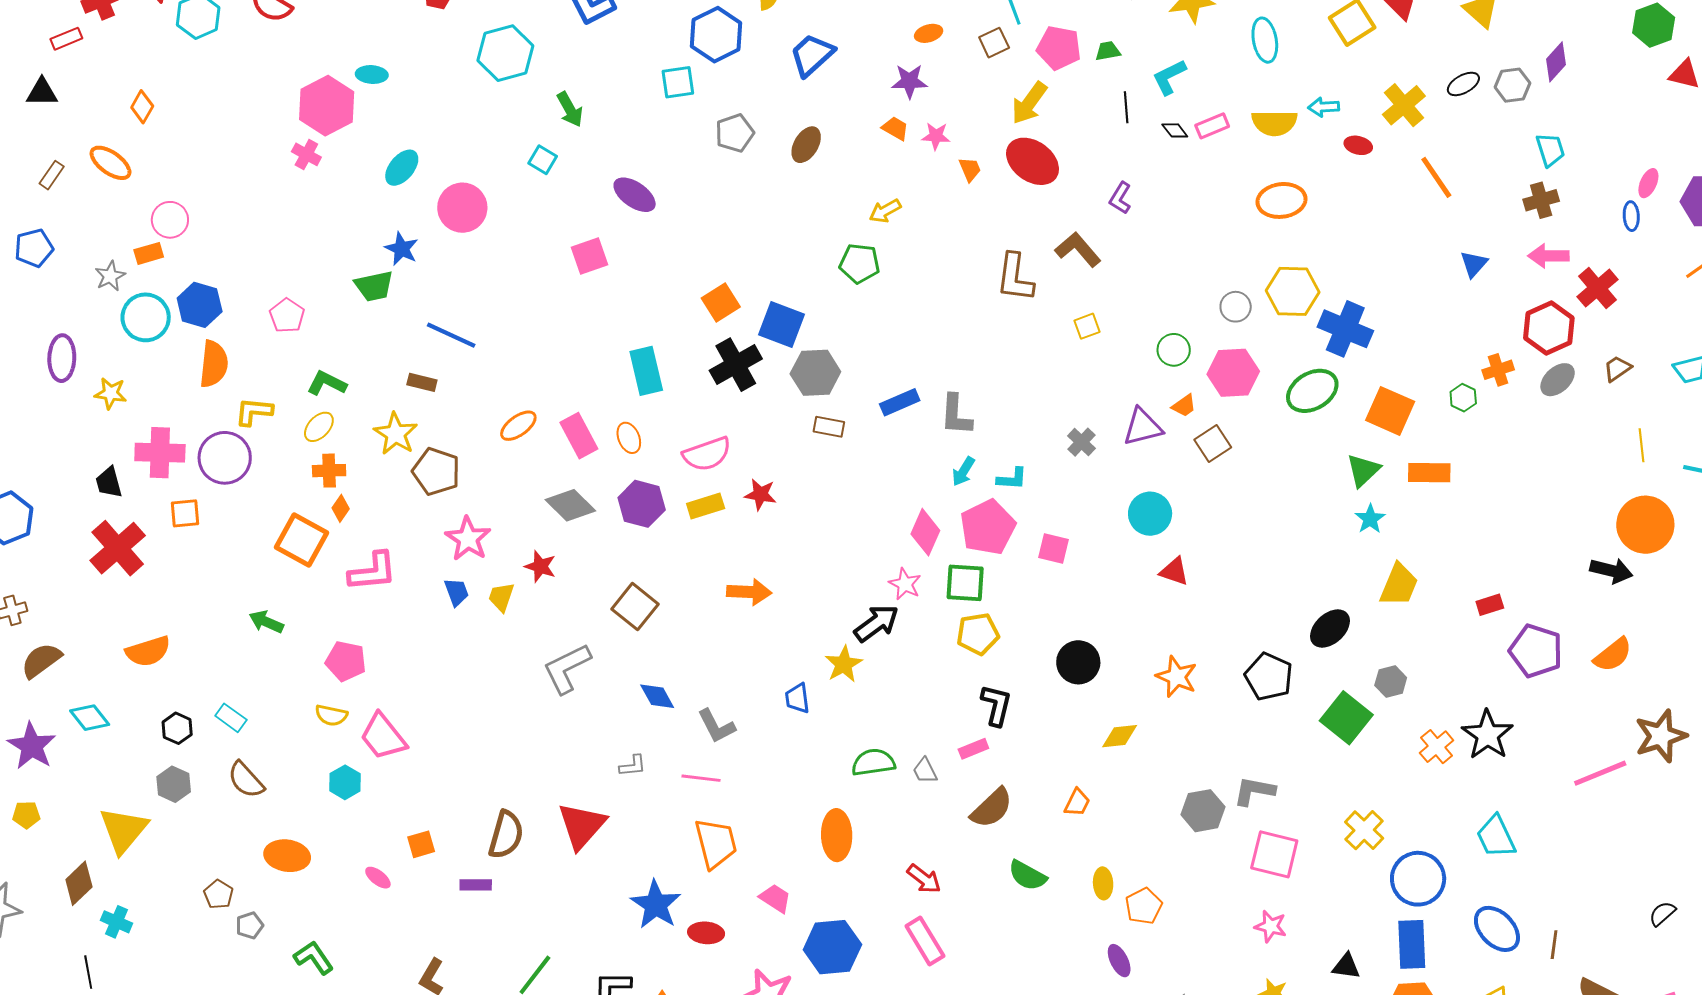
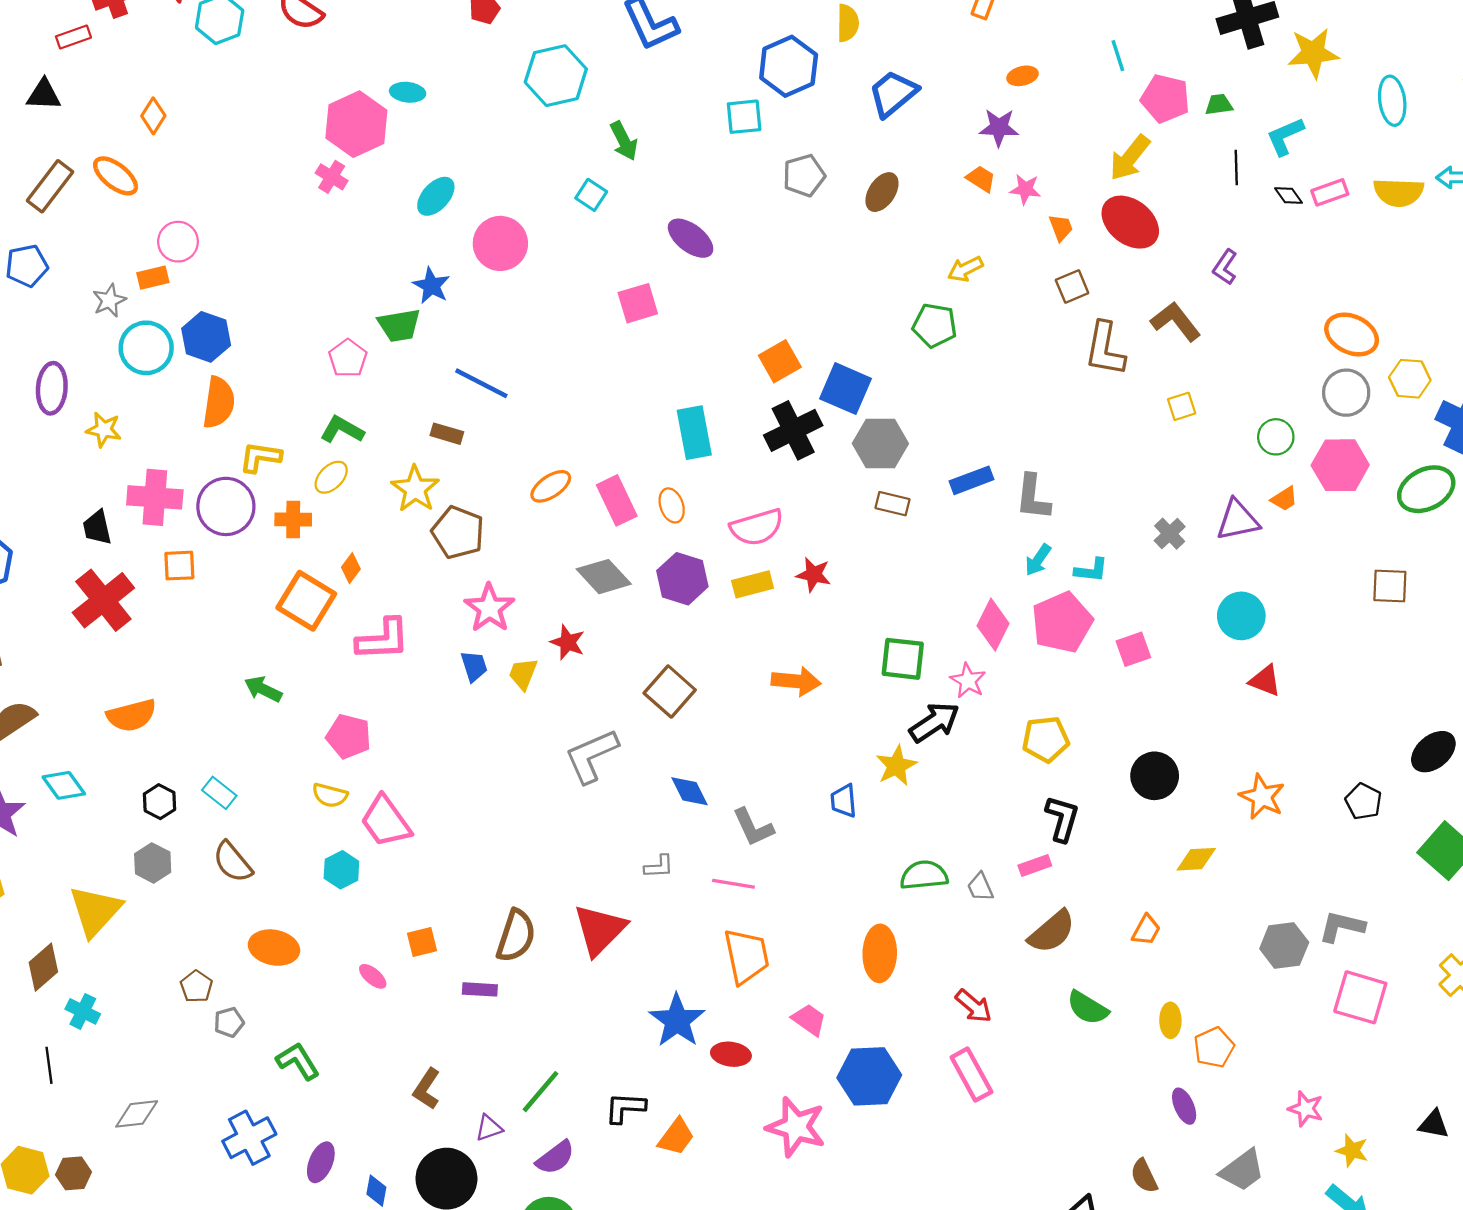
brown square: (994, 43) -> (1072, 287), moved
brown rectangle: (52, 175) -> (50, 186), size x1.6
orange ellipse: (1282, 200) -> (1352, 334), moved, turned 30
yellow hexagon: (1293, 291) -> (1410, 379), size x0.7
gray circle: (1236, 307) -> (1346, 393), size x1.4
pink pentagon: (287, 316) -> (348, 358), moved
brown square: (1213, 444) -> (1390, 586), moved, turned 33
orange cross: (329, 471) -> (293, 520), moved
pink square: (1054, 548) -> (1133, 649), turned -36
green square: (965, 583) -> (903, 659), moved
black pentagon: (1269, 677) -> (1363, 801), size x0.7
pink star: (1271, 926) -> (1306, 1109), moved

